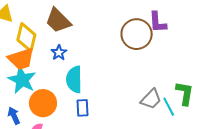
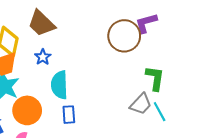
purple L-shape: (158, 22) -> (146, 23), turned 80
green L-shape: (185, 93) -> (155, 78), moved

